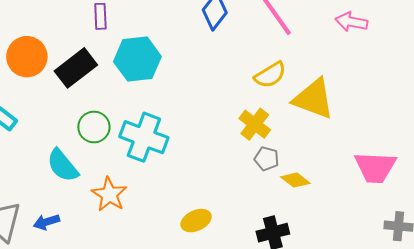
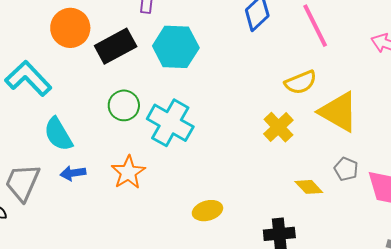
gray pentagon: (267, 159) -> (346, 169), moved
cyan semicircle: (63, 166) -> (58, 134), moved
blue arrow: (46, 222) -> (73, 173), moved

